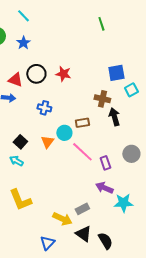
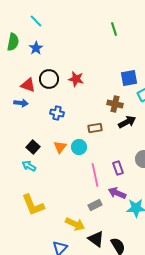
black arrow: (114, 117) -> (127, 122), turned 78
cyan circle: (64, 133) -> (79, 147), moved
pink line: (82, 152) -> (95, 175), moved, turned 35
gray rectangle: (82, 209) -> (95, 205), moved

